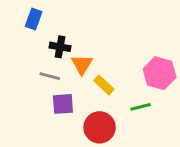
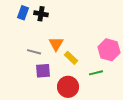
black cross: (60, 47) -> (41, 14), moved

